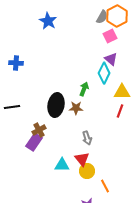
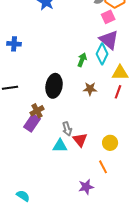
purple triangle: (111, 59) -> (109, 40), size x1.5
green arrow: (84, 89) -> (82, 60), moved
brown star: (76, 108) -> (90, 89), moved
gray arrow: (87, 138) -> (67, 129), moved
yellow circle: (87, 171) -> (110, 143), moved

